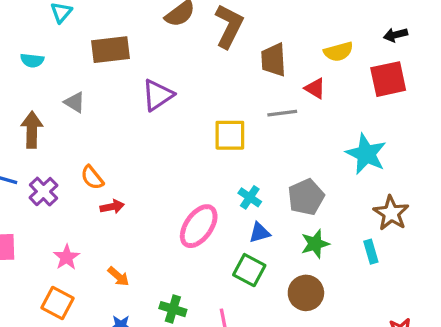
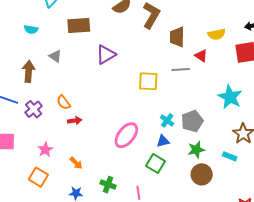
cyan cross: (250, 197) -> (167, 120), moved
cyan rectangle: (371, 252) -> (230, 156), turned -56
brown circle: (306, 293) -> (202, 174), moved

